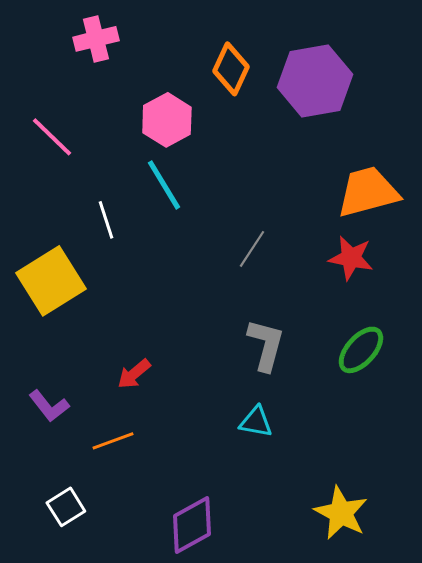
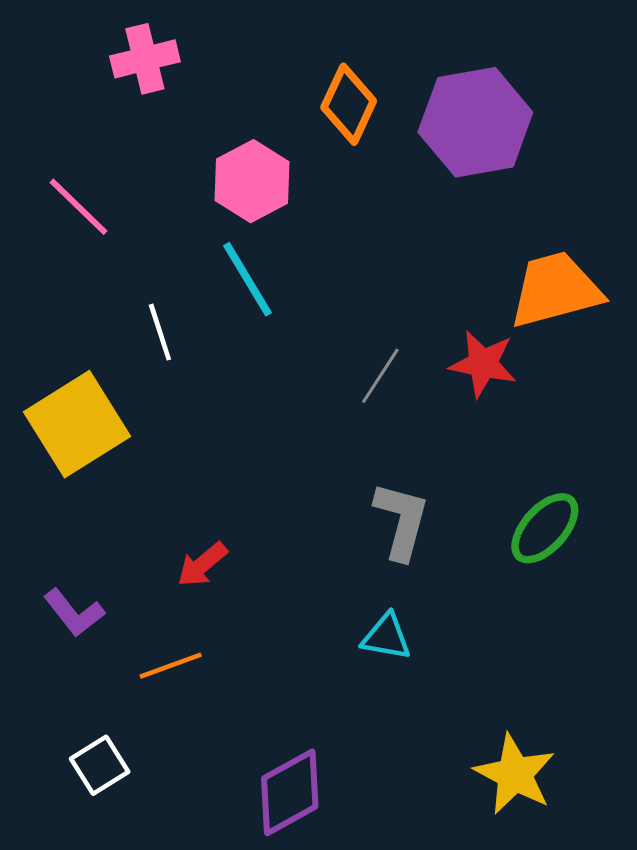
red star: (351, 258) -> (483, 364), moved

